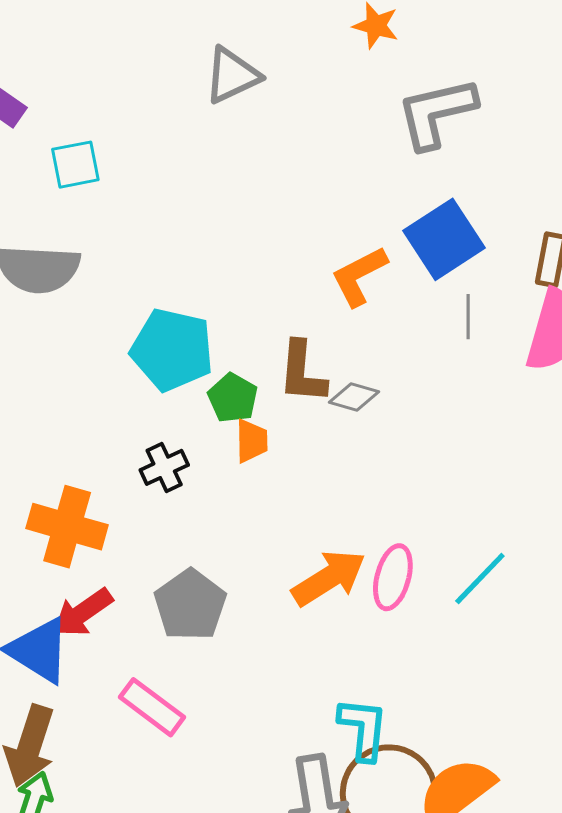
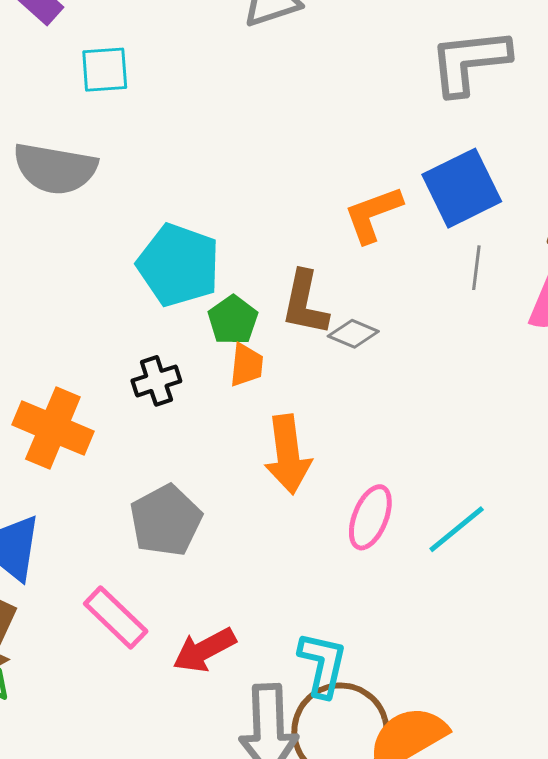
orange arrow: (329, 578) -> (288, 454), moved, turned 108
red arrow: (83, 613) -> (204, 650), moved

